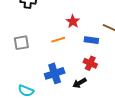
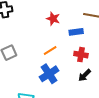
orange line: (58, 40) -> (50, 50), moved
black arrow: (79, 83) -> (85, 75), moved

